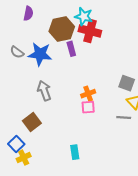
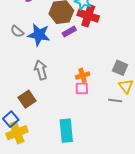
purple rectangle: (71, 49) -> (69, 32), turned 72
cyan rectangle: (75, 152) -> (66, 131), size x1.6
yellow cross: (24, 158) -> (17, 133), size x1.5

